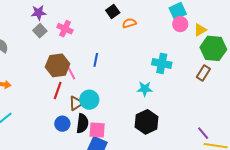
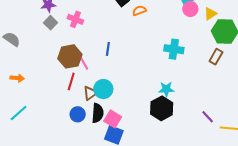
cyan star: (145, 89) -> (166, 89), moved
pink square: (97, 130) -> (113, 119), turned 30
purple line: (203, 133) -> (208, 117), moved

